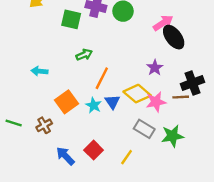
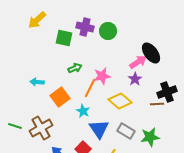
pink arrow: (163, 23) -> (138, 62), moved
orange square: (67, 102) -> (60, 97), moved
blue triangle: (112, 102) -> (99, 129), moved, size x1.5
pink star: (156, 102) -> (102, 76), moved
brown cross: (44, 125) -> (41, 128), size x1.6

